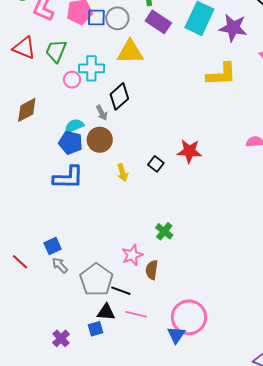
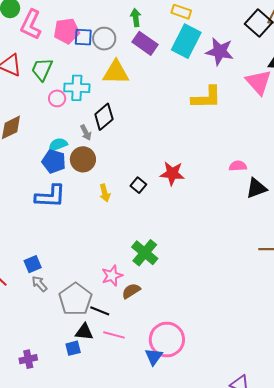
green cross: (164, 231) -> (145, 253), size x1.5
brown semicircle: (152, 270) -> (131, 291), turned 48
purple cross: (61, 338) -> (28, 359), moved, turned 30

